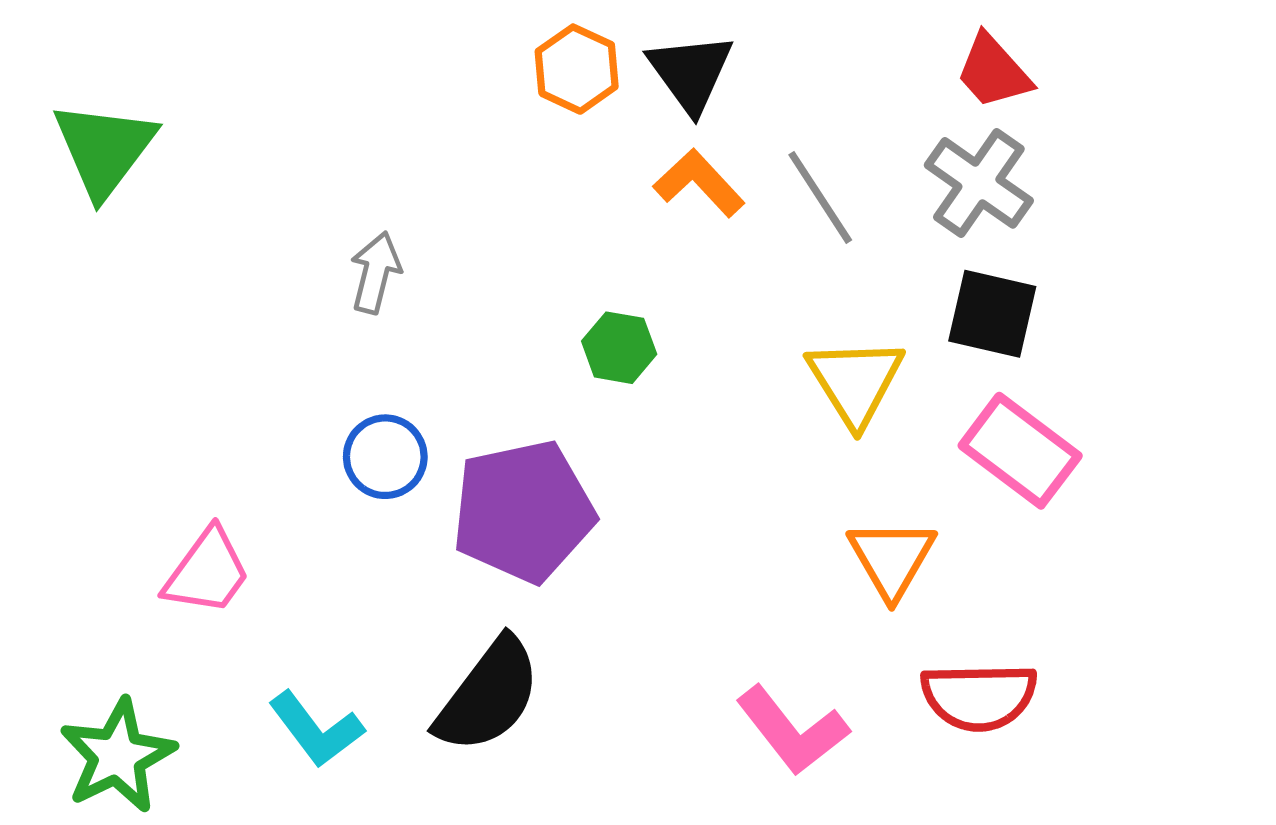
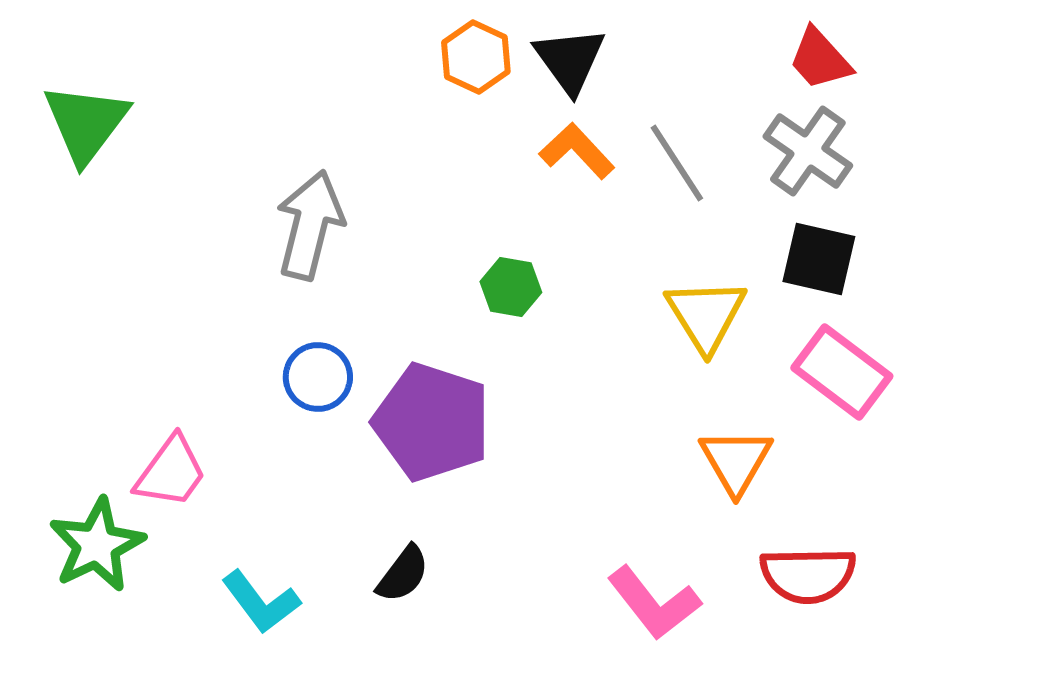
gray arrow: (376, 273) -> (310, 225), size x1.6
purple pentagon: (523, 511) -> (432, 422), turned 30
black semicircle: (488, 695) -> (403, 574), size x0.6
green star: (118, 756) -> (97, 545), moved

